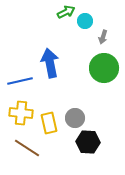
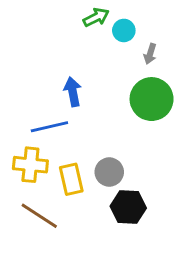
blue arrow: (50, 63) -> (73, 92), size x0.7
blue line: (20, 81) -> (49, 127), moved

